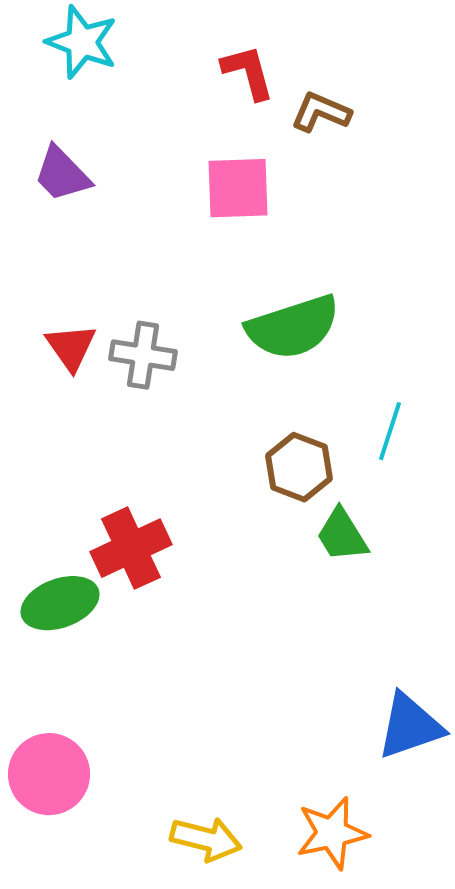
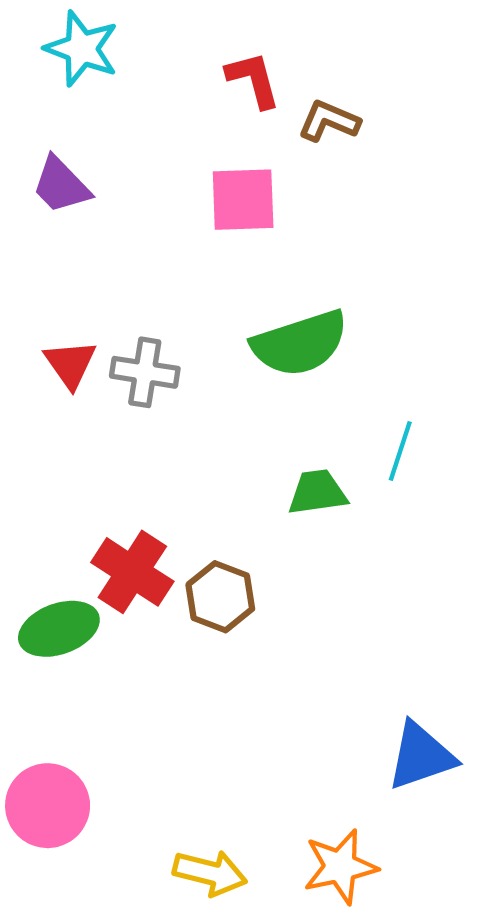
brown hexagon: (299, 467) -> (220, 597), moved
green trapezoid: (342, 535) -> (317, 492), moved, turned 114
red cross: (131, 548) -> (132, 572), turned -32

